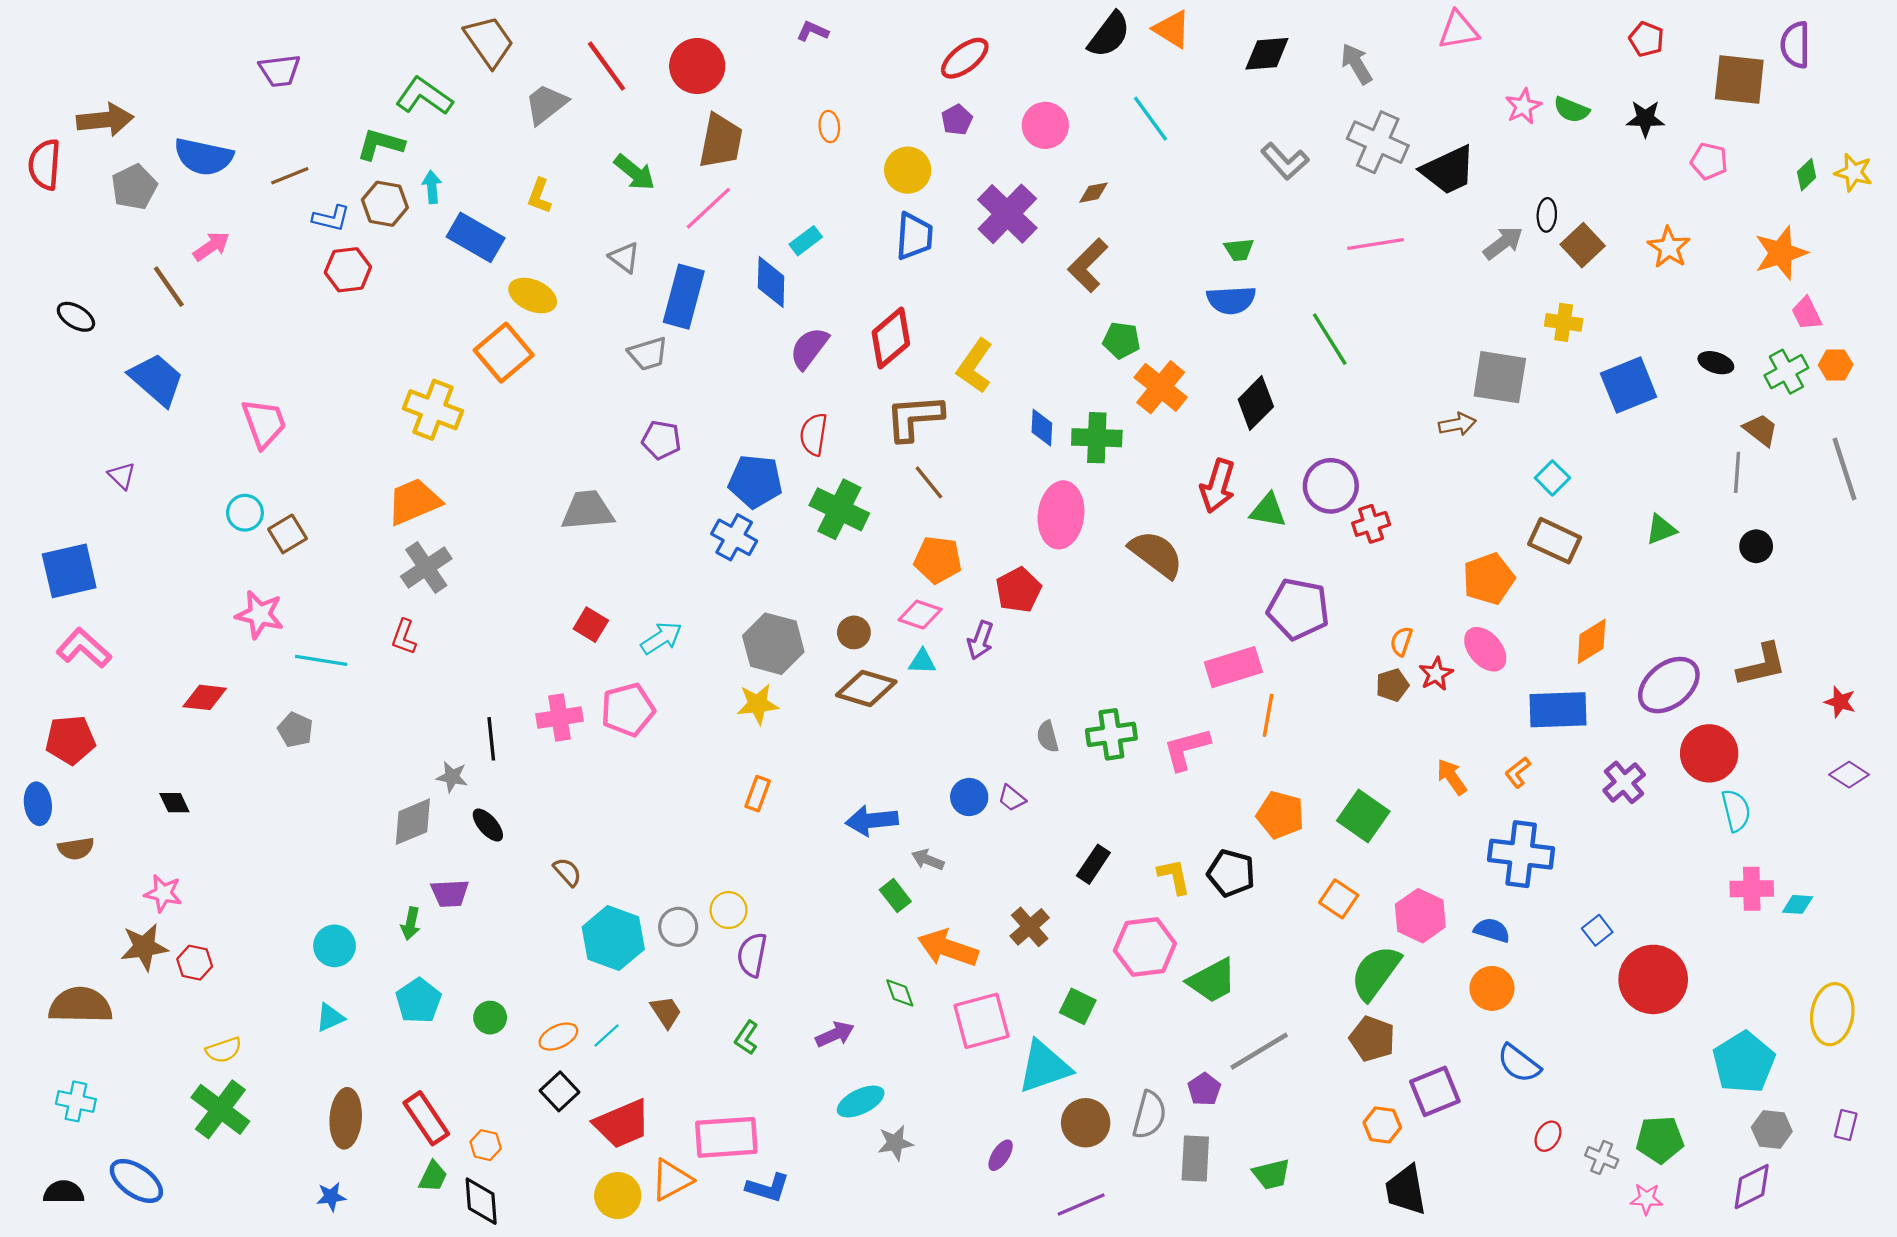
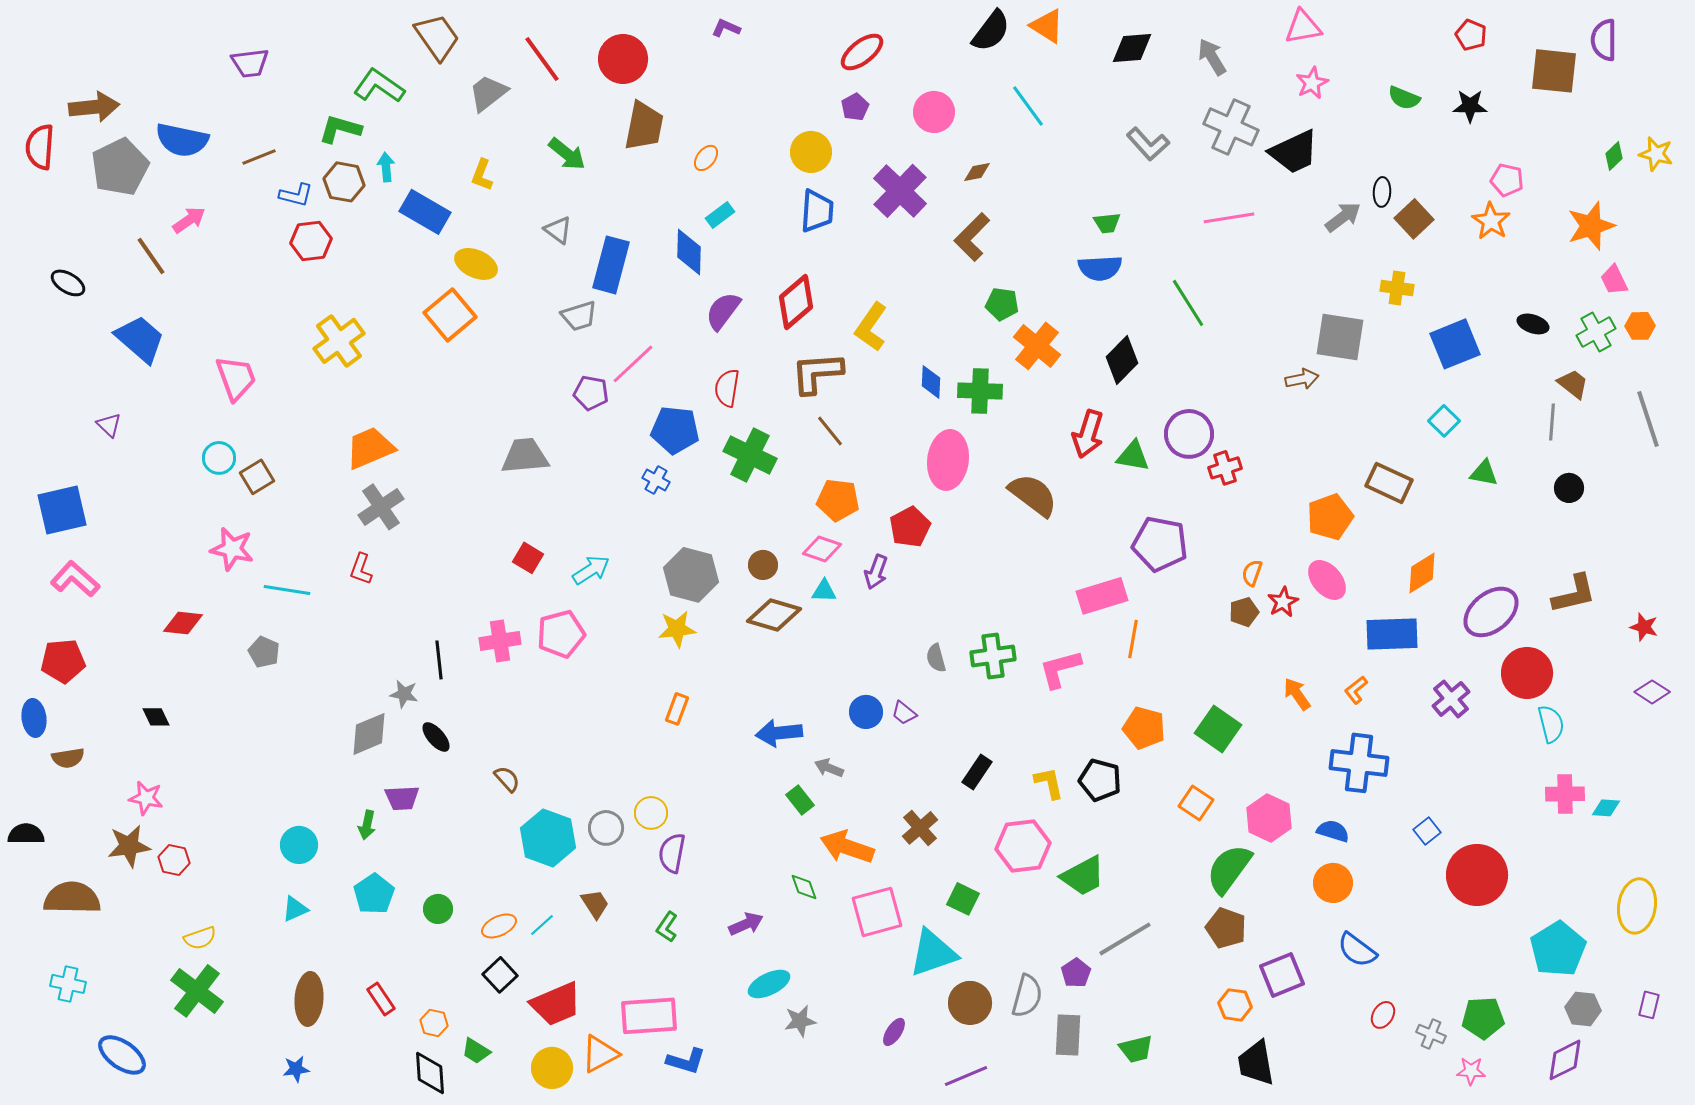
pink star: (1523, 106) -> (1312, 83), moved
orange ellipse: (829, 126) -> (706, 158), moved, turned 44
pink pentagon: (1709, 161) -> (1507, 180), moved
gray pentagon: (134, 187) -> (120, 167), size x1.4
pink line: (708, 208) -> (633, 364), moved
yellow cross: (433, 410) -> (339, 341), moved, turned 33
cyan square: (1552, 478) -> (1444, 421), moved
green triangle: (1661, 529) -> (1484, 473), turned 32
blue cross: (734, 537) -> (656, 480), size x0.7
red rectangle: (426, 1118) -> (381, 999), size x0.7
green trapezoid: (433, 1176) -> (476, 1051), moved, turned 96
black semicircle: (64, 1192) -> (26, 834), moved

